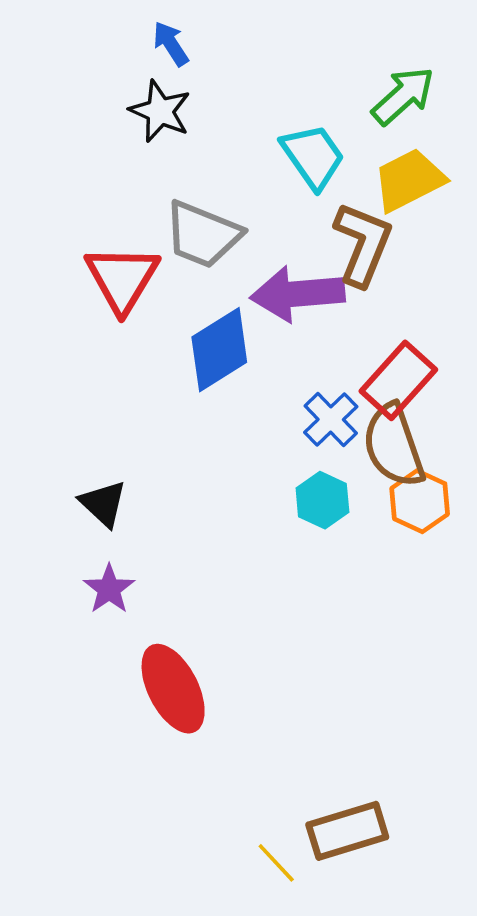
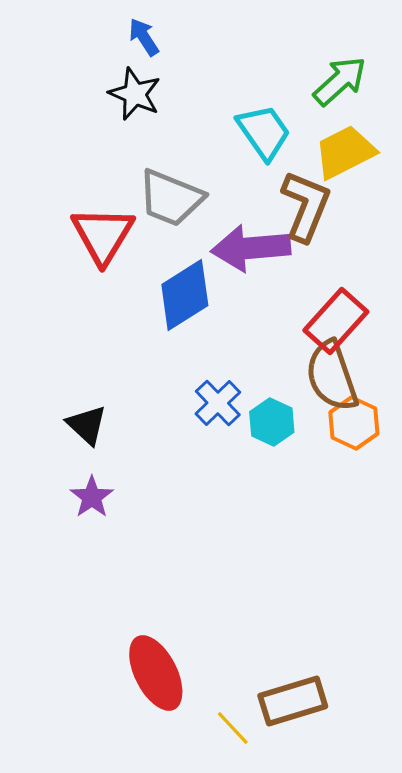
blue cross: (331, 419) -> (218, 403), moved
red ellipse: (173, 689) -> (156, 673), moved

